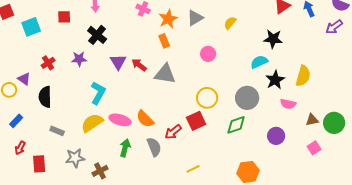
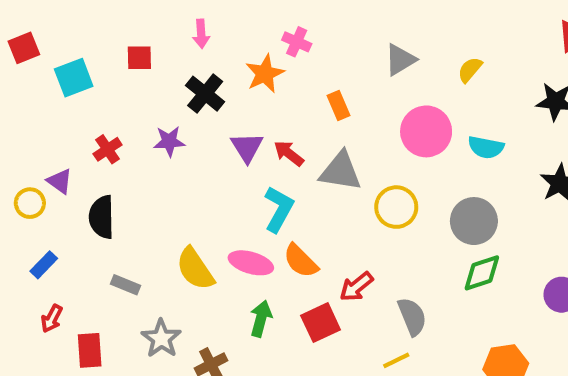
orange star: (168, 19) -> (265, 74), moved
pink circle: (208, 54) -> (426, 131), size x1.6
cyan semicircle: (259, 62) -> (486, 147), moved, turned -144
cyan L-shape: (98, 93) -> (279, 209), moved
yellow circle: (207, 98) -> (396, 207), moved
gray circle: (247, 98) -> (474, 221), moved
red square: (196, 121) -> (321, 323), moved
yellow semicircle: (92, 123) -> (195, 269), turned -90
gray semicircle: (154, 147) -> (412, 317), moved
gray star: (75, 158) -> (161, 338), turned -30

